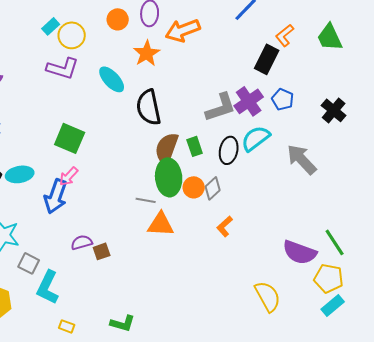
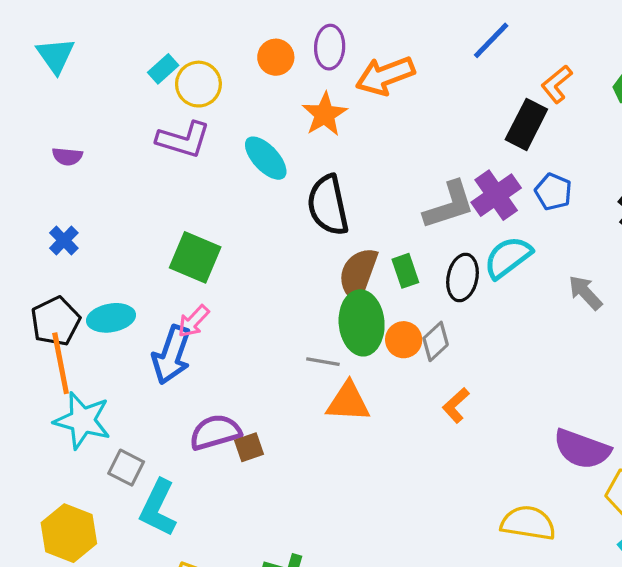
gray arrow: (302, 159) -> (585, 293), size x0.7
purple semicircle: (82, 242) -> (215, 432), size x1.4
yellow semicircle: (268, 296) -> (528, 523), turned -52

